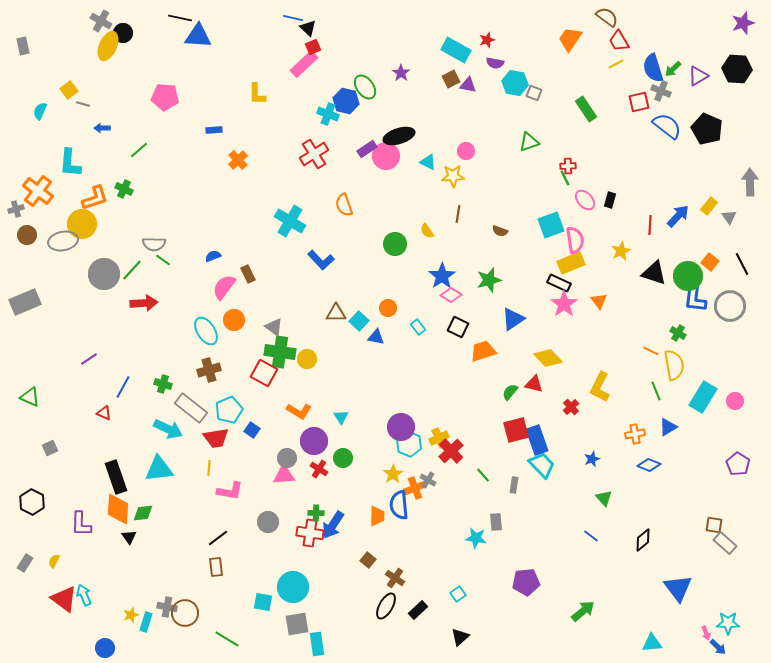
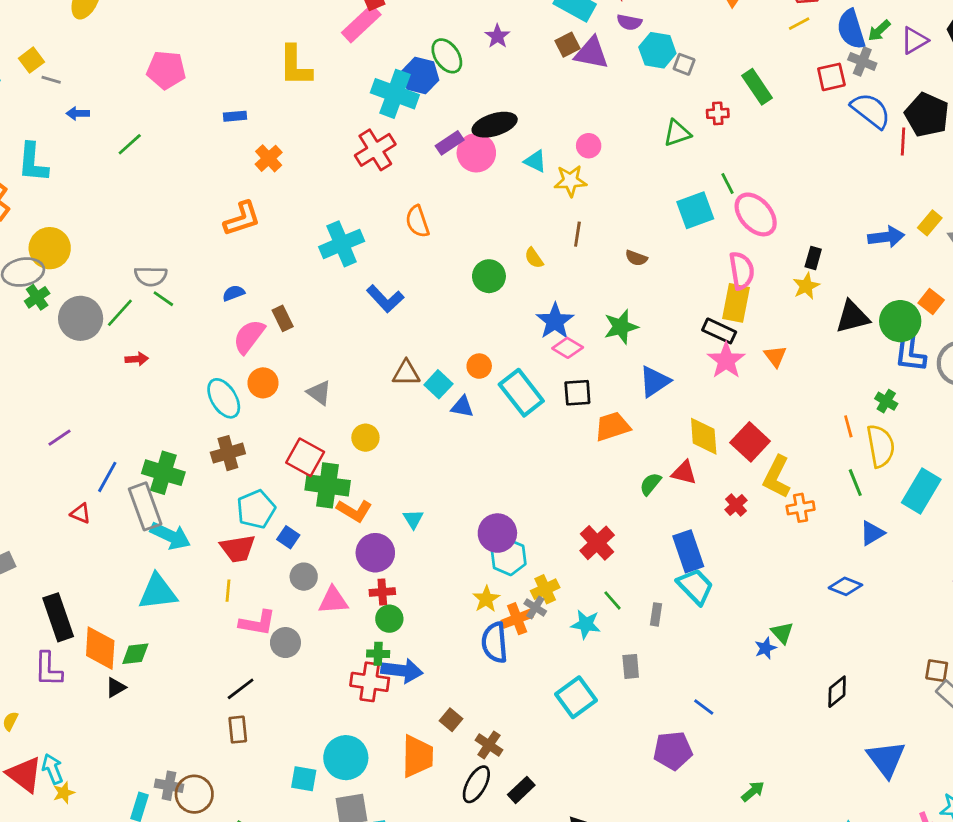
purple triangle: (468, 85) -> (591, 53), size x1.5
yellow L-shape: (257, 94) -> (295, 66), size x1.4
cyan cross: (328, 114) -> (395, 94), size x1.5
red cross: (568, 166) -> (718, 113), moved
green cross: (124, 189) -> (37, 297), moved, turned 30
orange L-shape: (95, 198) -> (242, 219), moved
pink ellipse: (585, 200) -> (756, 214), size x1.5
black rectangle: (610, 200) -> (813, 258), moved
blue arrow: (678, 216) -> (886, 237), turned 40
cyan cross: (290, 221) -> (342, 244), turned 36
cyan square: (551, 225) -> (695, 210), moved
red line: (650, 225) -> (903, 141), moved
yellow rectangle: (571, 263) -> (736, 303), turned -56
black triangle: (654, 273) -> (852, 317), turned -32
red arrow: (144, 303) -> (137, 359), size x0.6
cyan rectangle: (418, 327) -> (521, 393), size x2.0
black square: (458, 327) -> (577, 393), turned -30
orange line: (651, 351) -> (848, 426), turned 49
green cross: (280, 352) -> (328, 485), moved
yellow diamond: (548, 358) -> (704, 436), turned 40
green cross: (163, 384) -> (163, 473), size x1.6
gray rectangle: (191, 408) -> (145, 506), moved, turned 32
red square: (516, 430) -> (750, 442), moved, turned -32
orange cross: (635, 434) -> (801, 508), moved
yellow cross: (439, 438) -> (545, 589), moved
red cross: (451, 451) -> (597, 543), moved
gray circle: (287, 458) -> (304, 577), moved
green circle: (343, 458) -> (389, 619), moved
blue star: (592, 459) -> (765, 648), moved
red cross: (319, 469) -> (382, 592), turned -36
black rectangle: (116, 477) -> (58, 617), moved
orange trapezoid: (377, 516) -> (417, 756), moved, size x1.5
gray circle: (268, 522) -> (285, 643), moved
blue arrow: (333, 525) -> (402, 671), turned -116
blue line: (591, 536) -> (704, 707), moved
black triangle: (129, 537) -> (116, 687), turned 35
cyan star: (476, 538) -> (586, 624), moved
cyan square: (458, 594) -> (576, 697), moved, size x1.8
green arrow: (583, 611) -> (753, 791), size x0.7
yellow star: (131, 615) -> (64, 793), moved

